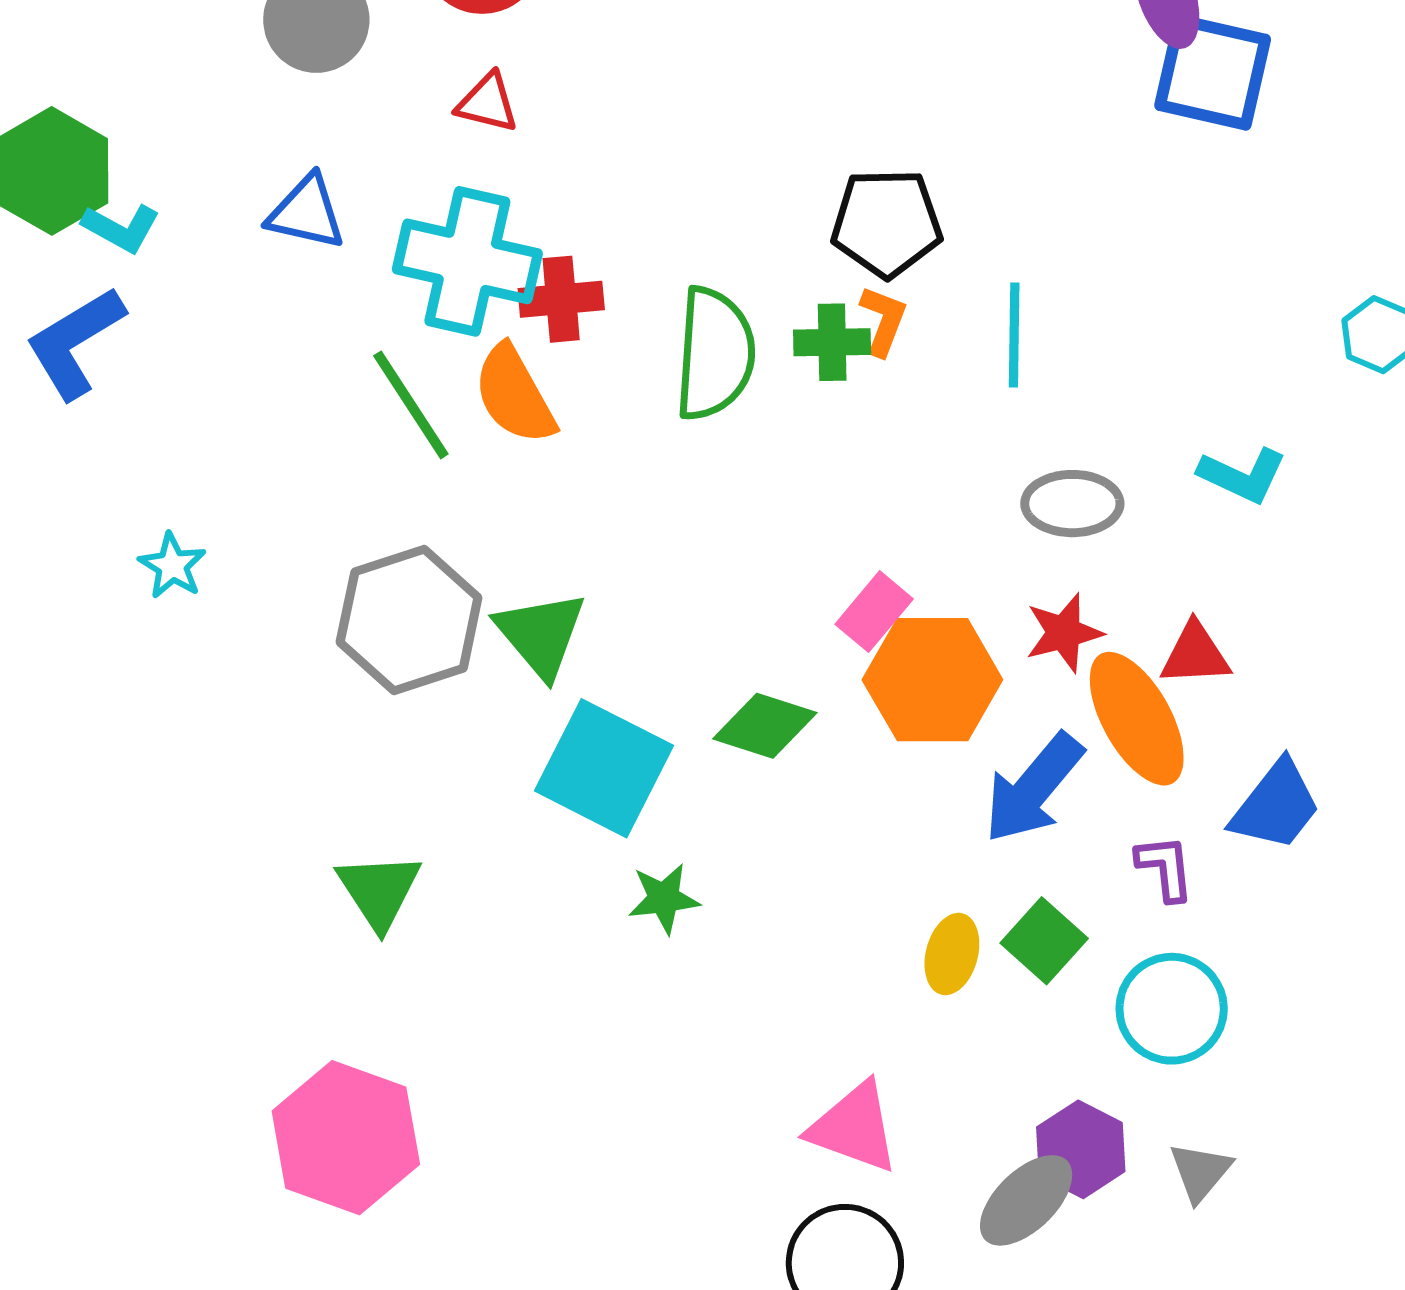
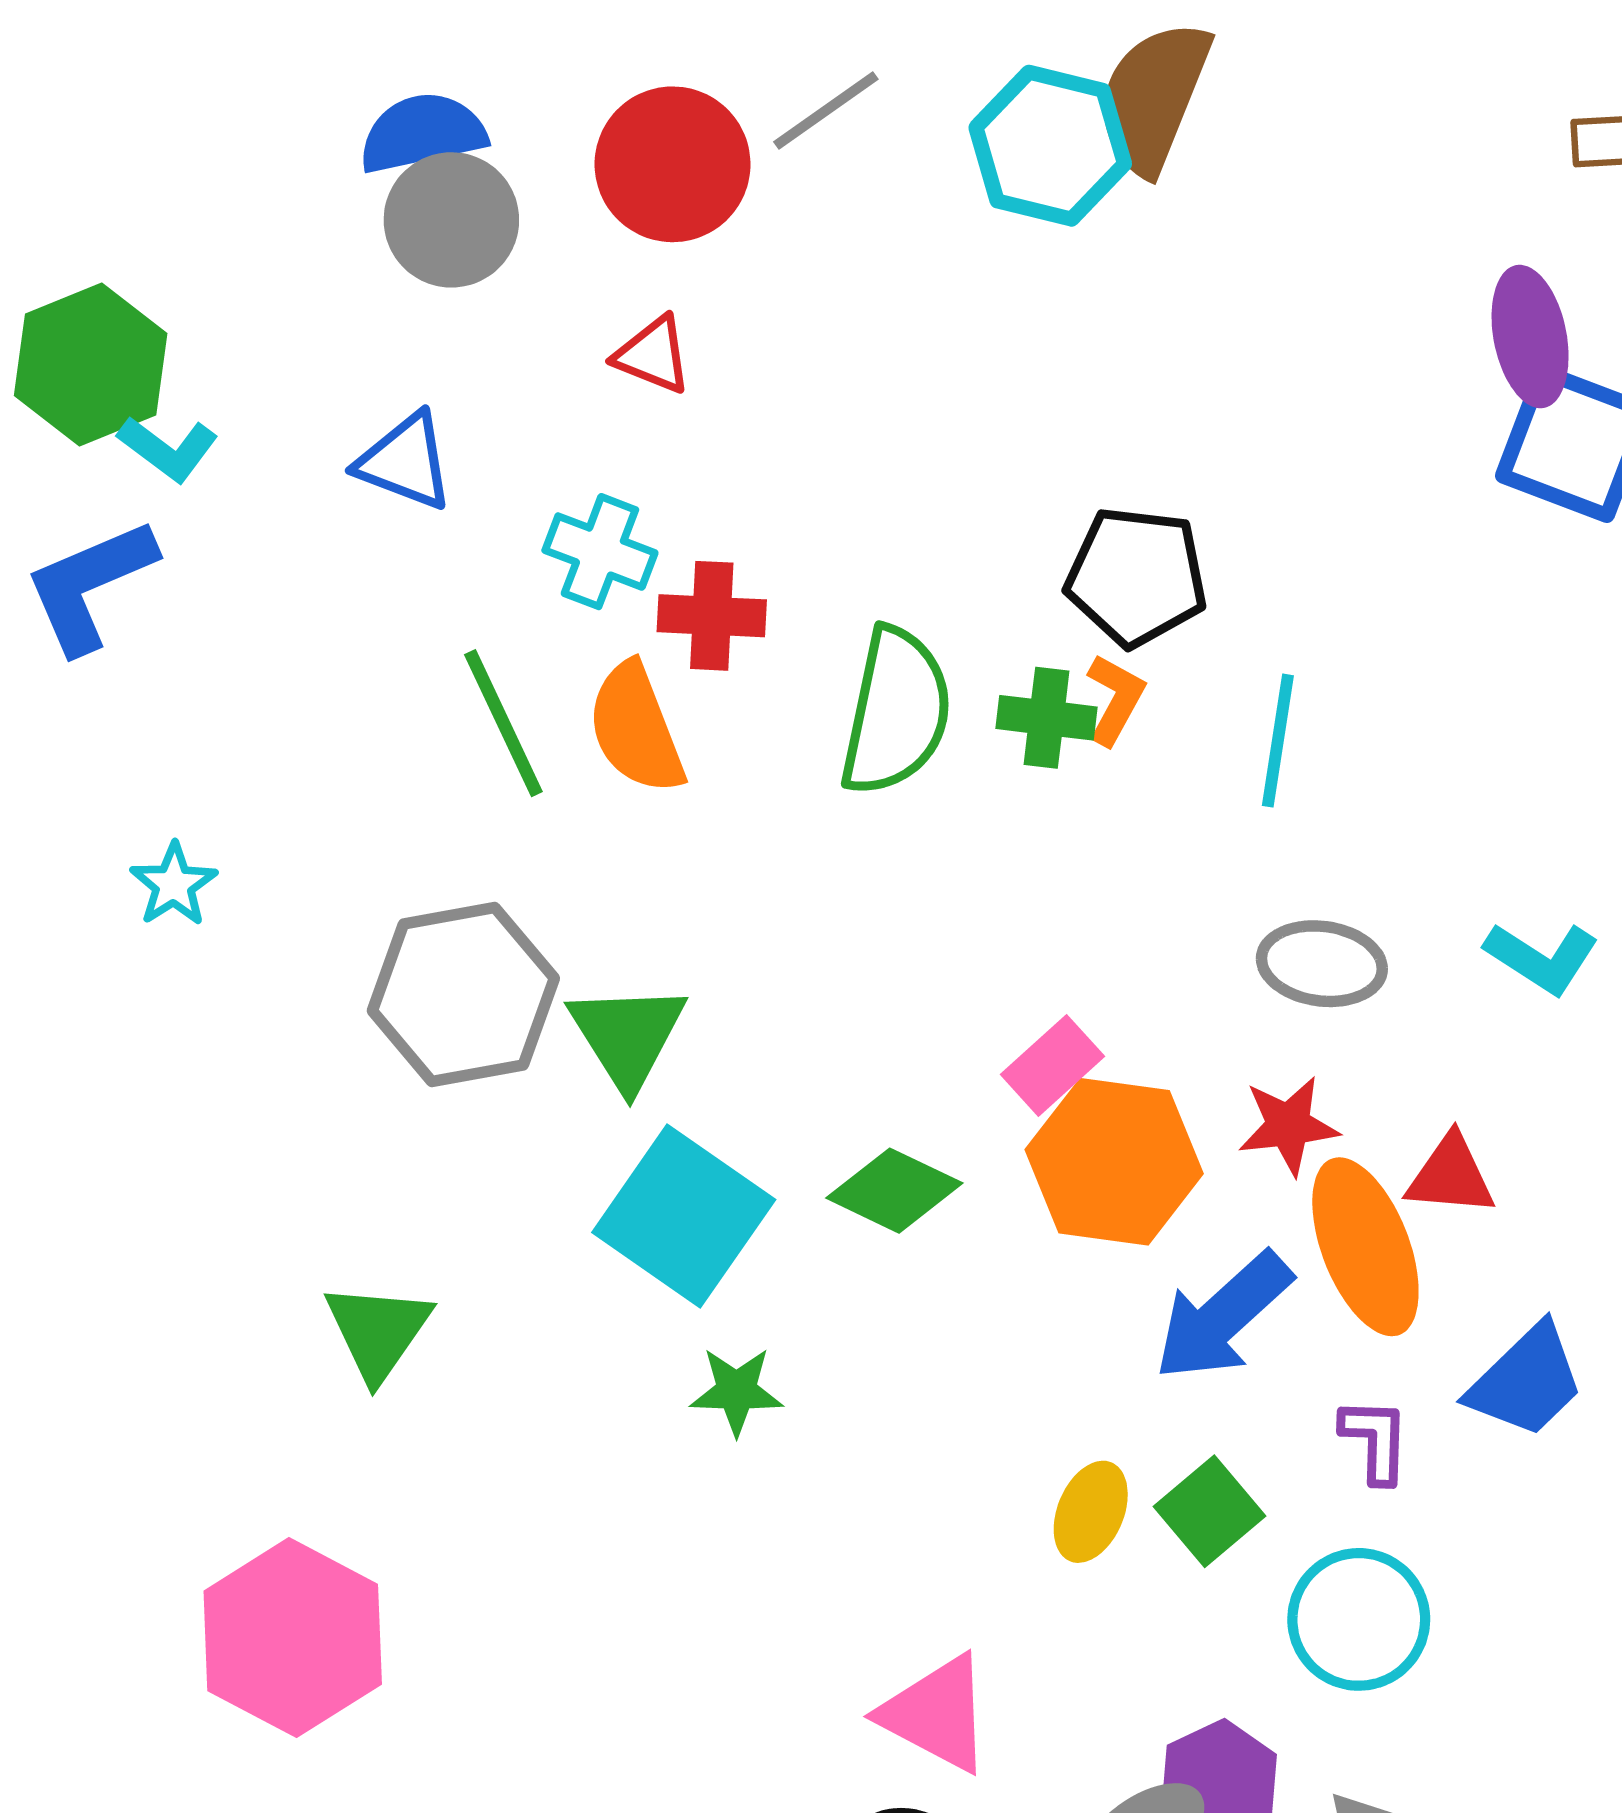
cyan cross: (467, 261) -> (600, 552), size x0.6

